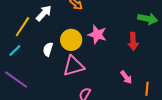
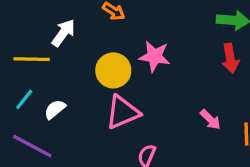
yellow line: (22, 27) -> (32, 59), turned 65
red arrow: (133, 41) -> (230, 58), moved
white semicircle: (48, 49) -> (55, 109), moved, turned 40

